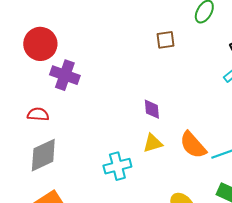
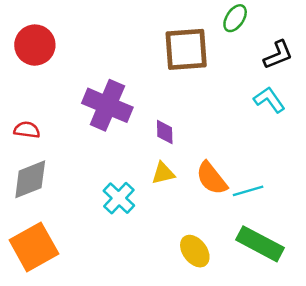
brown square: (165, 40) -> (186, 49), size x2.0
purple cross: (65, 75) -> (107, 105), moved, size x1.4
cyan cross: (117, 166) -> (119, 198), turned -36

